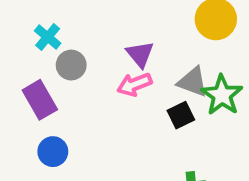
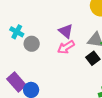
purple rectangle: (40, 100) -> (16, 82), moved

